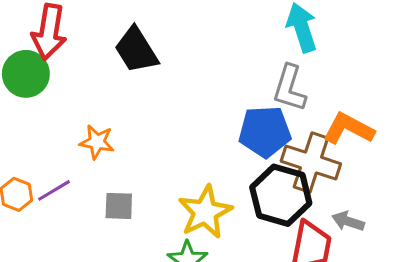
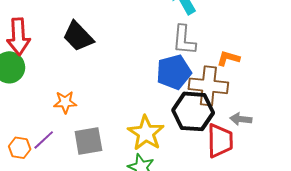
orange L-shape: (349, 129) -> (228, 58), size x0.7
gray square: (119, 206) -> (88, 141), size x1.4

